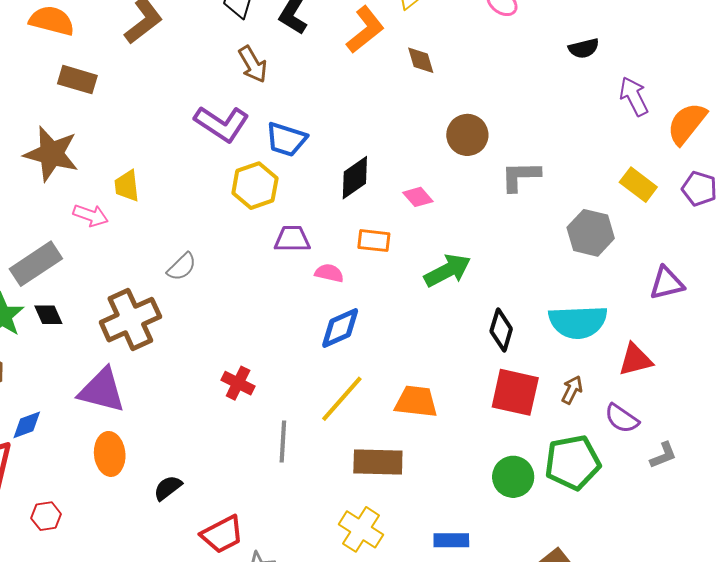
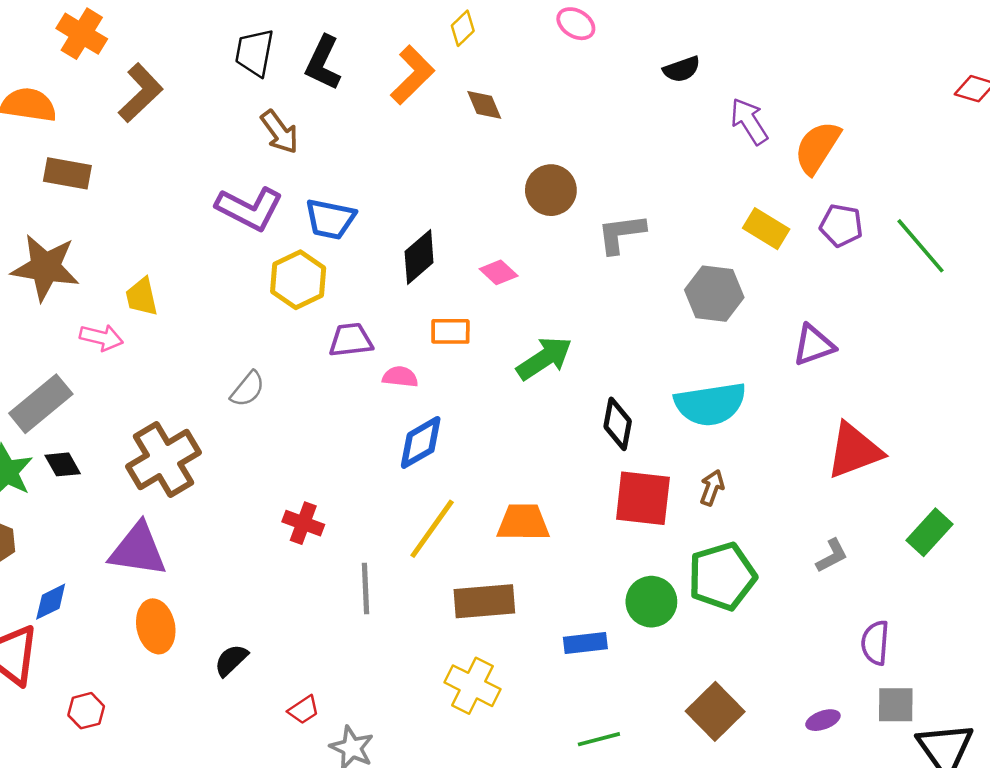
gray semicircle: (182, 267) -> (248, 389), moved
red triangle: (635, 360) -> (854, 451), moved, size x1.4
purple semicircle: (622, 418) -> (875, 643), moved, turned 66
red trapezoid: (222, 534) -> (304, 710), size x0.6
blue rectangle: (451, 540) -> (585, 643), moved

